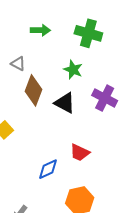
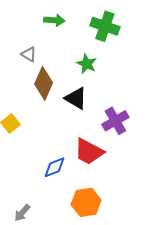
purple cross: (105, 98) -> (115, 121), moved, turned 30
red trapezoid: (80, 152) -> (89, 152), size x1.4

